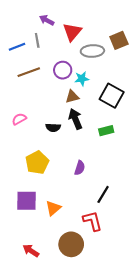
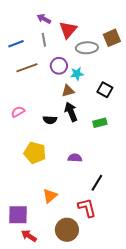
gray line: (37, 40) -> (44, 40), moved
black square: (112, 96) -> (105, 90), size x0.7
yellow pentagon: (37, 163) -> (35, 153), turned -30
purple semicircle: (80, 168) -> (75, 158), turned -104
purple square: (27, 201) -> (18, 215), moved

